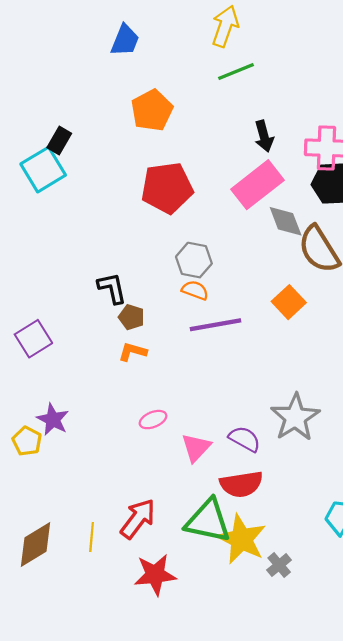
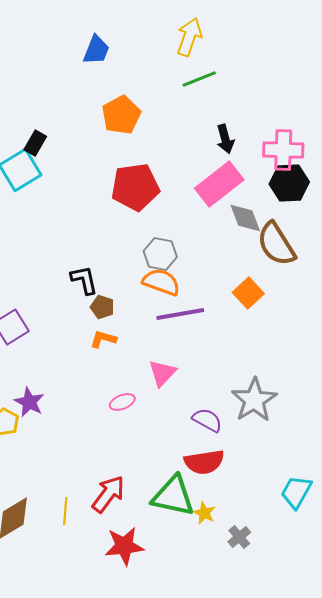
orange semicircle: (195, 290) -> (161, 282), size x1.5
pink triangle: (196, 448) -> (162, 373), moved
yellow star: (241, 539) -> (204, 513), size x0.5

